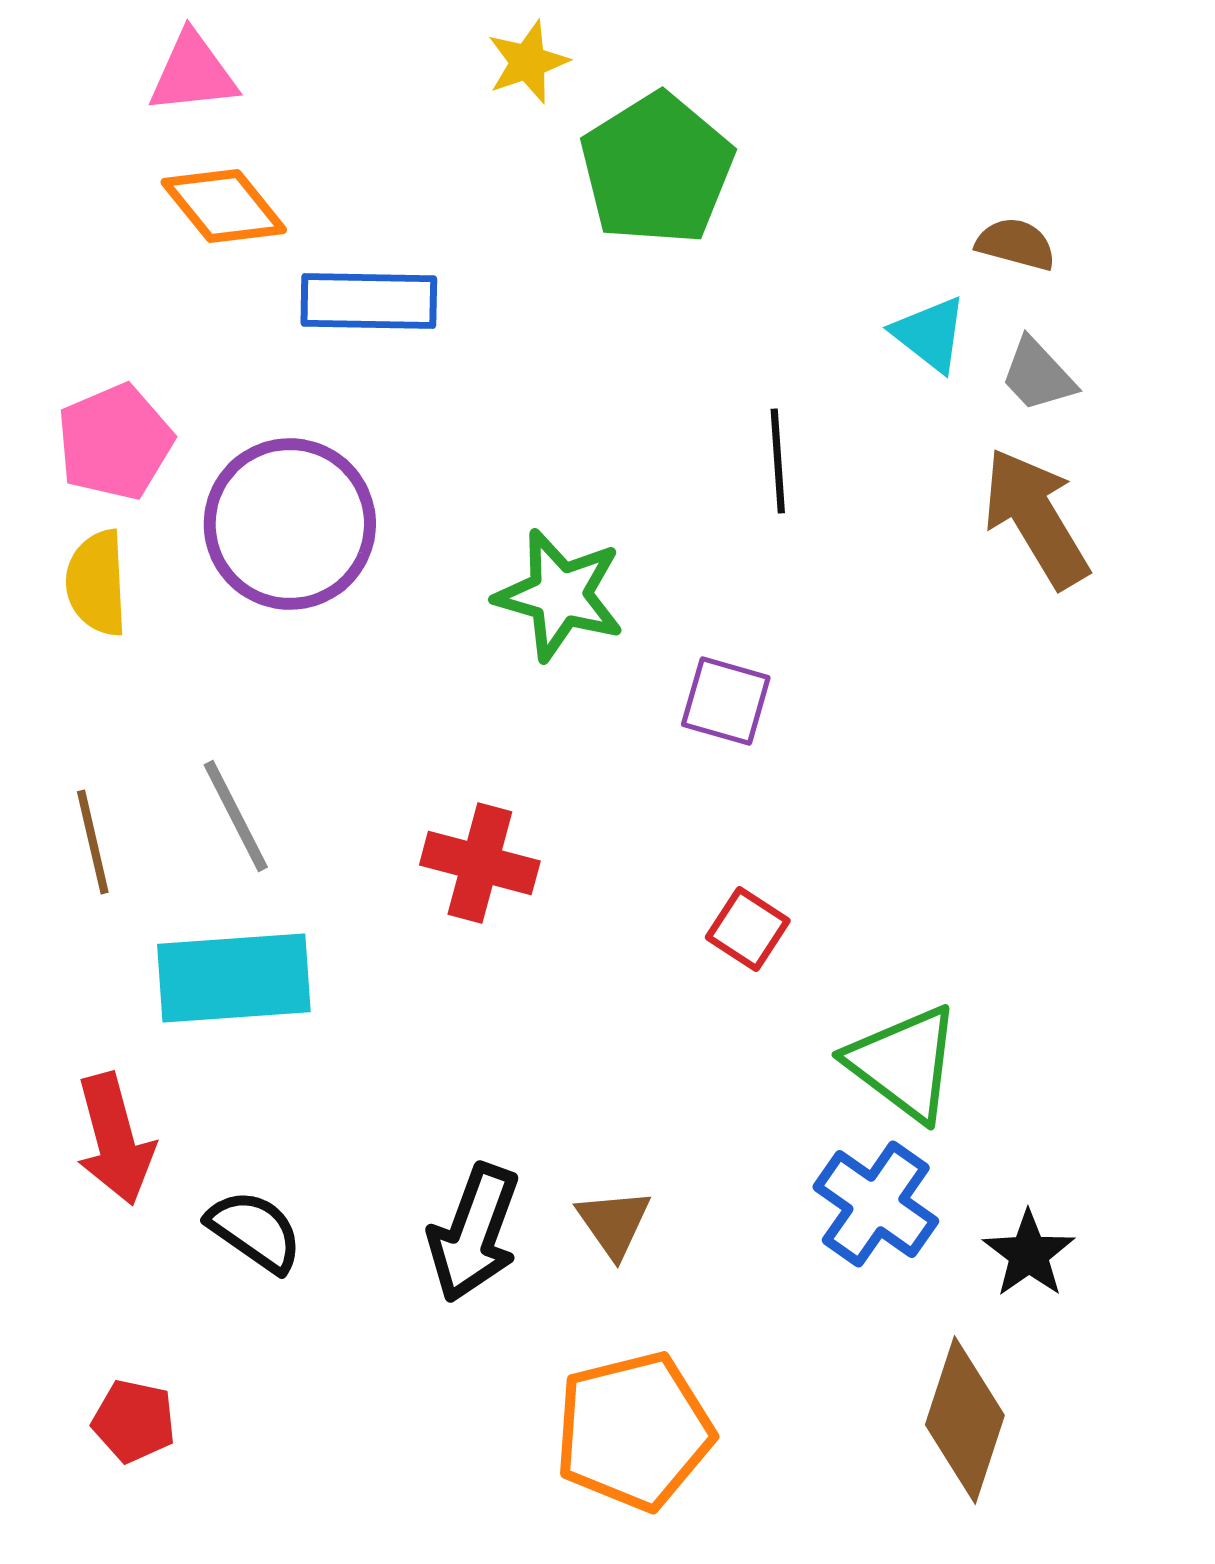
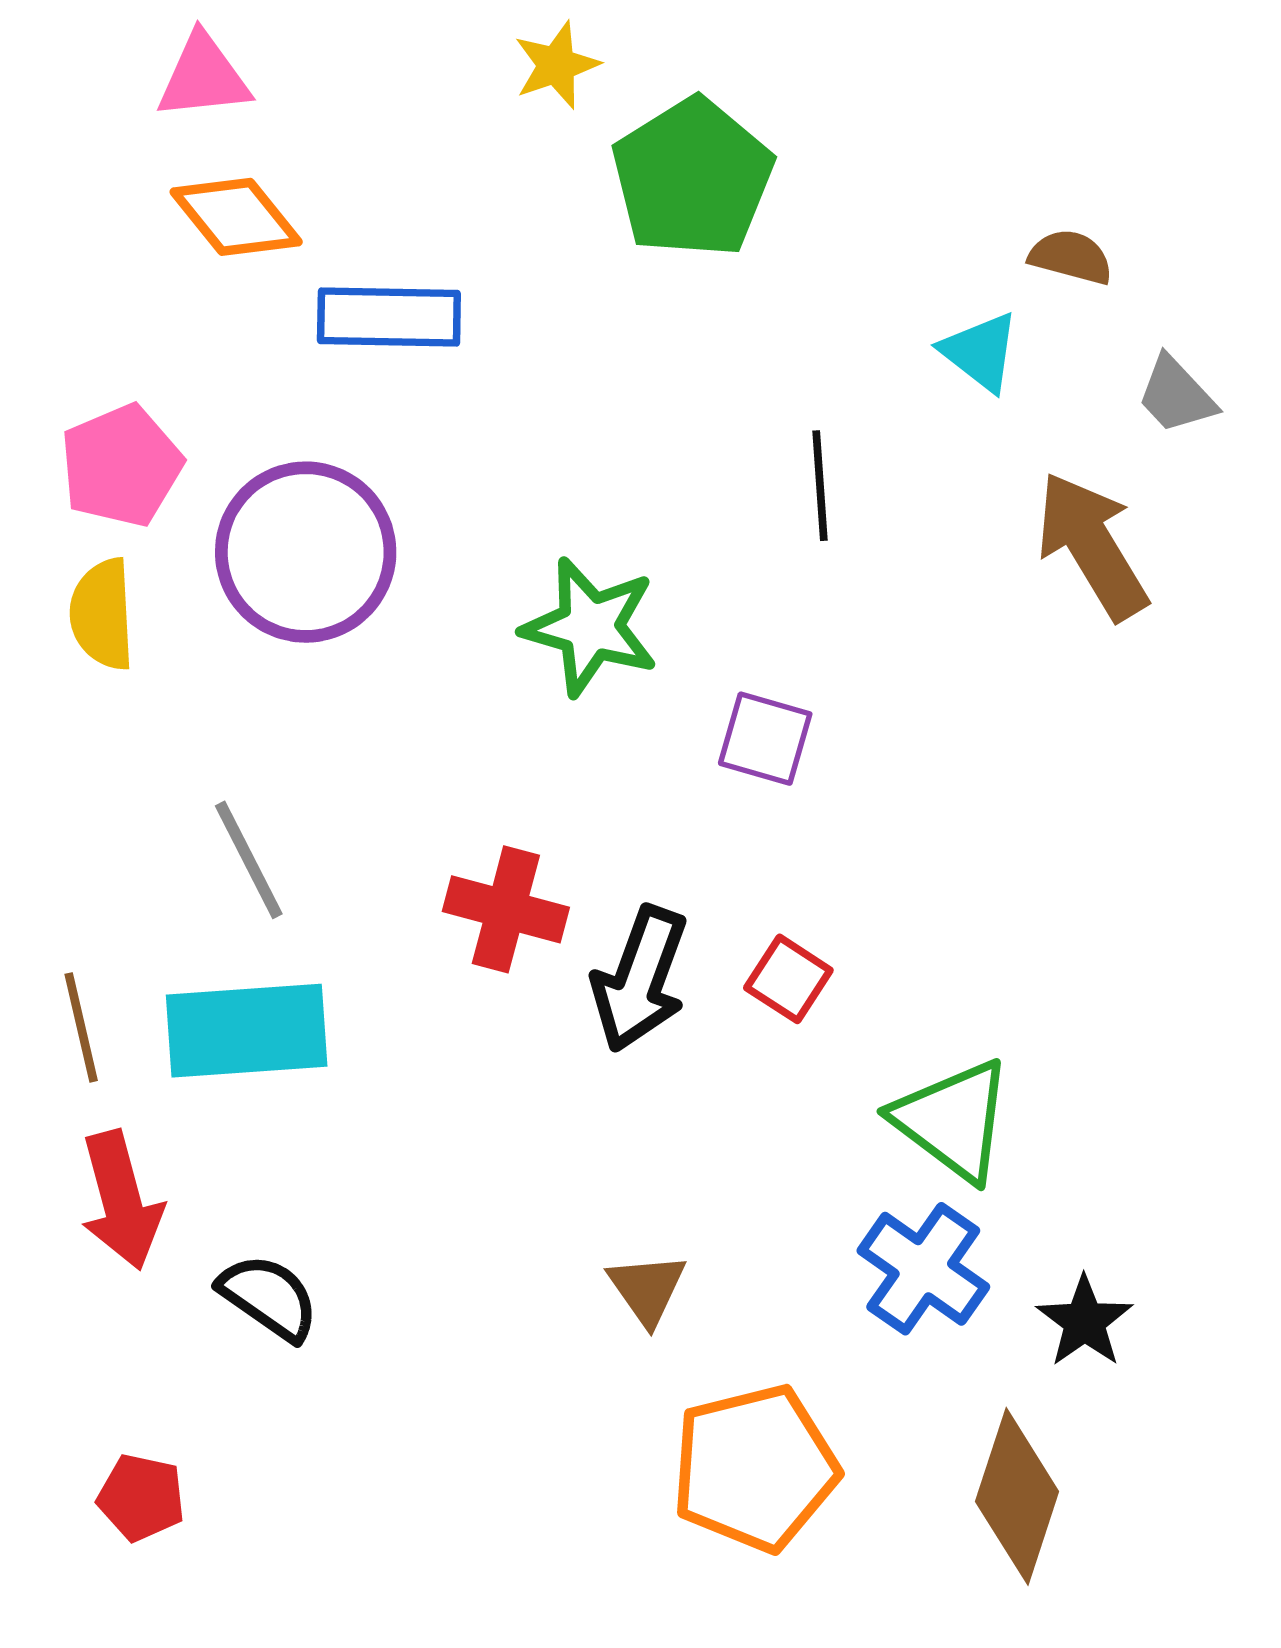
gray trapezoid: (1038, 375) -> (1176, 395), moved
brown line: (93, 842) -> (81, 1027), moved
black arrow: (474, 1233) -> (640, 979), moved
orange pentagon: (634, 1431) -> (755, 1468), moved

